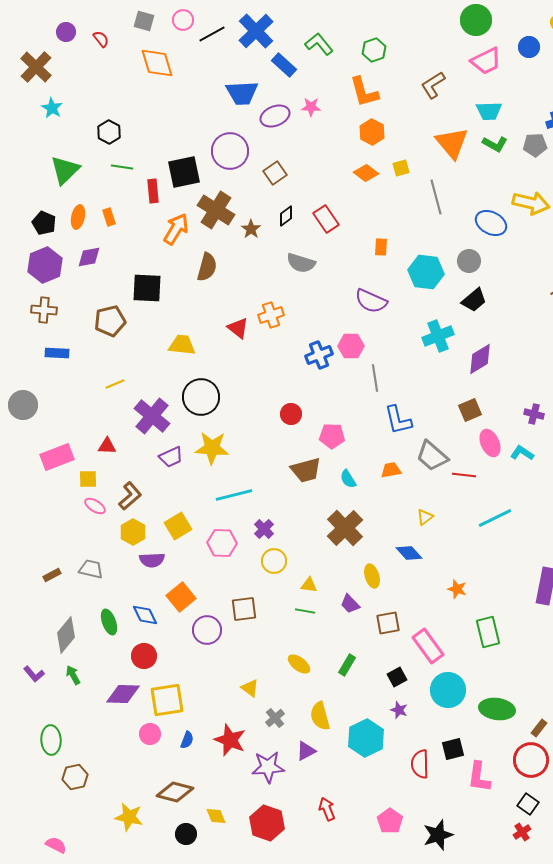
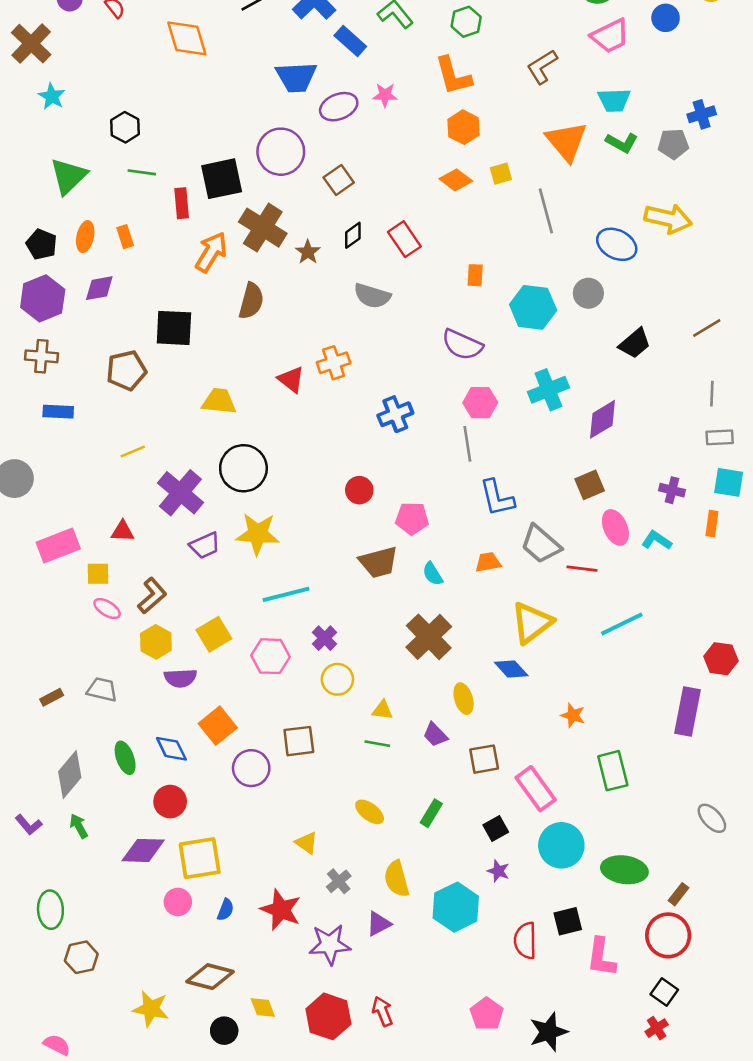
black trapezoid: (474, 300) -> (635, 343), moved
pink hexagon: (351, 346) -> (480, 403), moved
yellow triangle: (425, 517) -> (532, 623), size x2.0
red arrow: (327, 809) -> (382, 1011), moved

